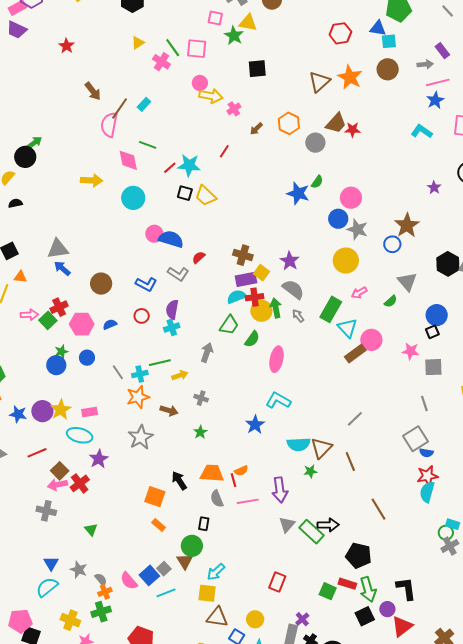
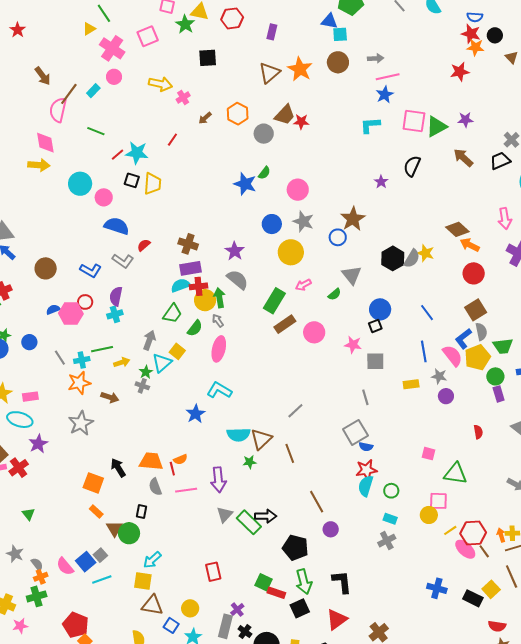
red hexagon: (340, 33) -> (232, 18), moved
green line: (173, 48) -> (104, 13), moved
pink square: (197, 49) -> (148, 36), turned -30
purple rectangle: (442, 51) -> (272, 32), moved, turned 49
pink cross: (161, 62) -> (112, 48), size x1.4
pink circle: (200, 83) -> (114, 77), moved
cyan L-shape: (422, 131) -> (370, 125), turned -40
pink diamond: (128, 160) -> (45, 143), moved
yellow trapezoid: (206, 196) -> (153, 184), turned -130
blue circle: (338, 219) -> (272, 224), moved
pink circle: (154, 234) -> (104, 197), moved
yellow square: (262, 273) -> (177, 351), moved
gray arrow: (298, 316) -> (218, 321), moved
pink hexagon: (82, 324) -> (71, 313), moved
cyan triangle: (347, 328) -> (162, 363), moved, turned 30
brown rectangle: (355, 354) -> (285, 324), moved
green star: (200, 432) -> (146, 372), moved
green circle: (446, 533) -> (391, 491), moved
brown triangle: (185, 561) -> (114, 529), moved
red rectangle: (277, 582) -> (213, 572), turned -36
red rectangle: (347, 584) -> (276, 593), moved
purple circle: (387, 609) -> (331, 529), moved

